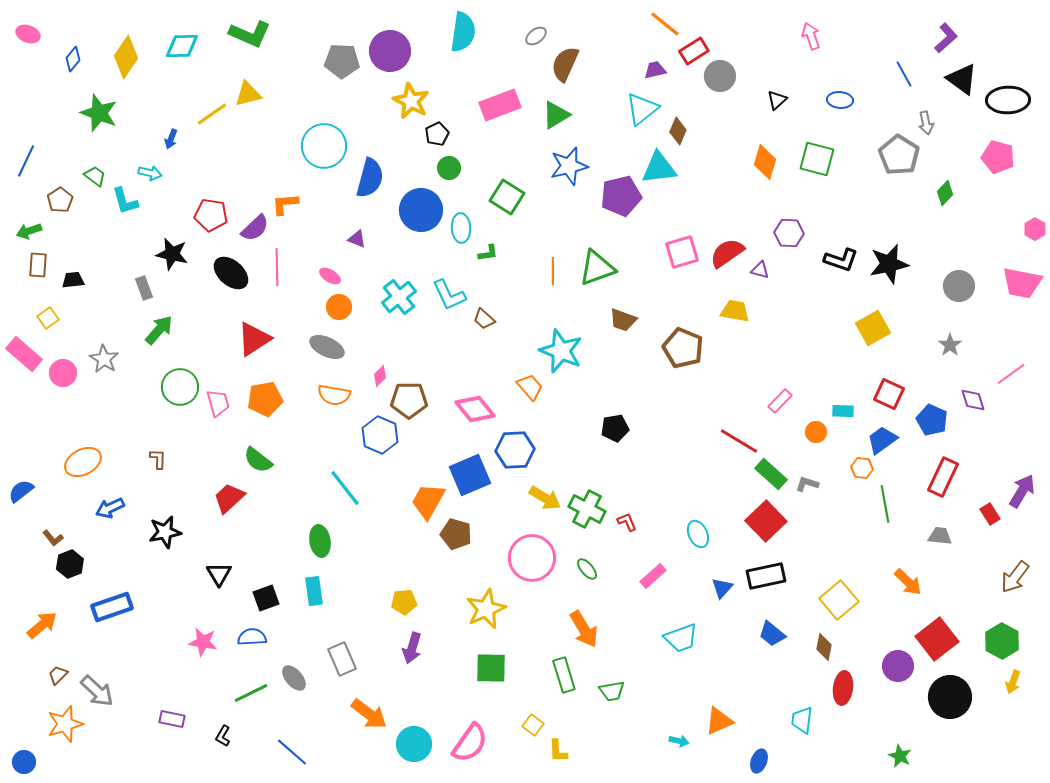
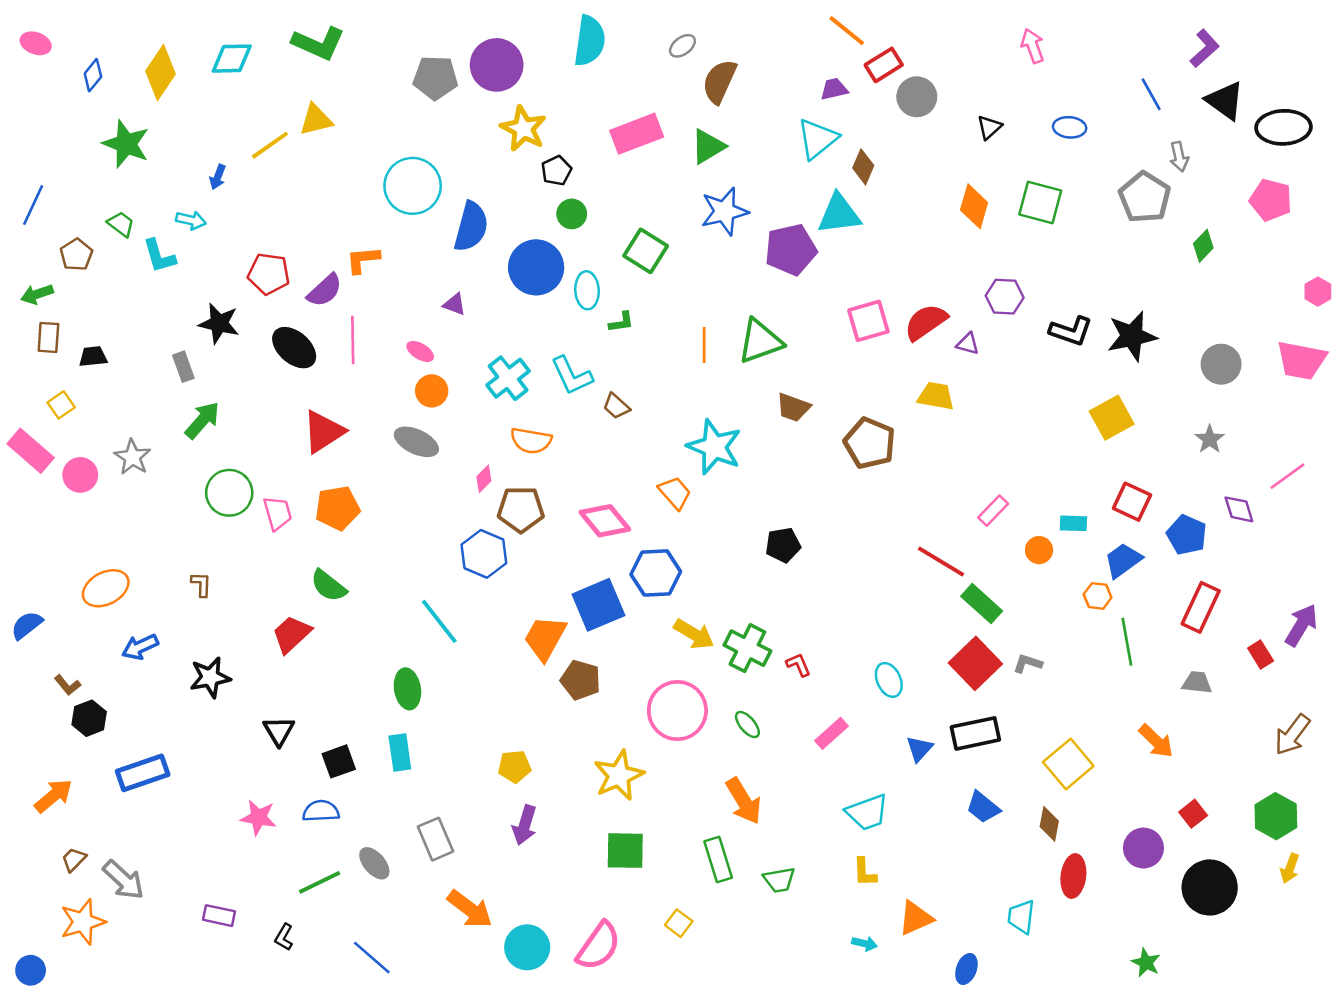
orange semicircle: (334, 395) -> (531, 441), moved
gray L-shape: (807, 484) -> (1028, 663), moved
red square: (937, 639) -> (1193, 814), size x0.5
yellow L-shape: (558, 751) -> (865, 872), moved

